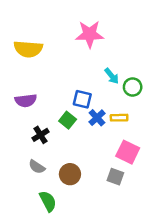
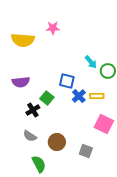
pink star: (90, 34) -> (53, 28), moved, size x0.6
green square: (68, 120) -> (47, 98), moved
gray square: (115, 177) -> (86, 151), moved

